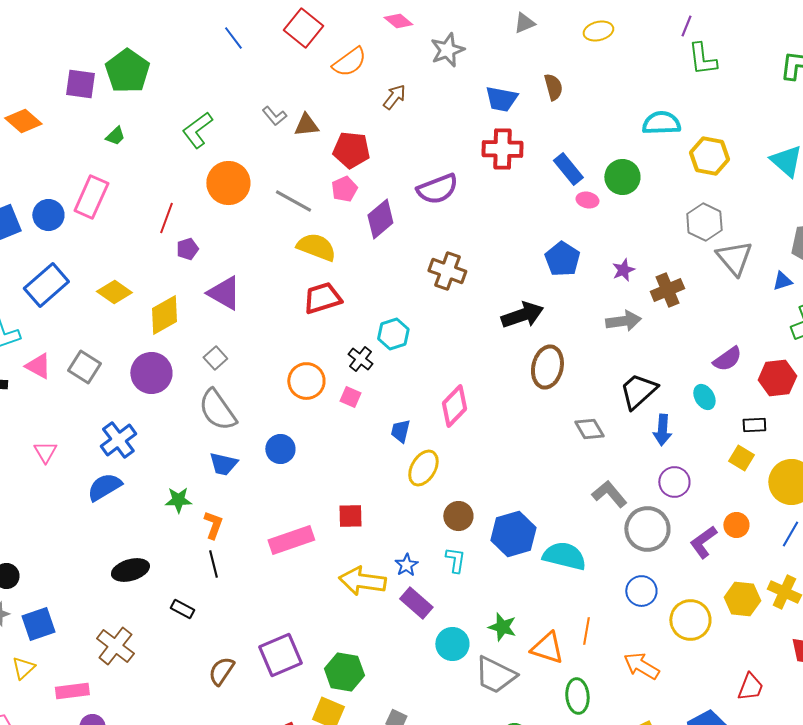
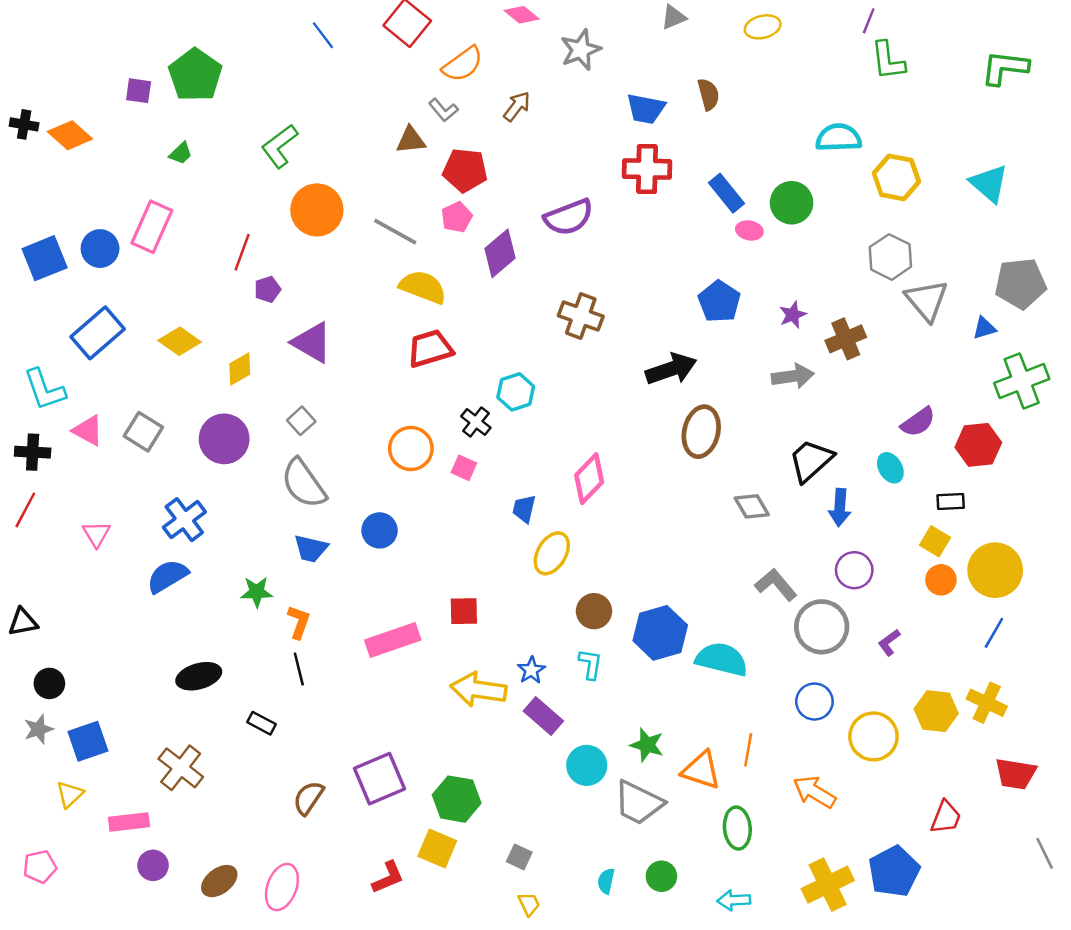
purple square: (80, 84) -> (139, 91), size x0.7
gray L-shape: (274, 116) -> (443, 110), moved
yellow diamond: (164, 315) -> (240, 369), size x0.7
orange circle: (736, 525) -> (941, 580), moved
purple L-shape: (703, 542) -> (889, 642), size x0.7

